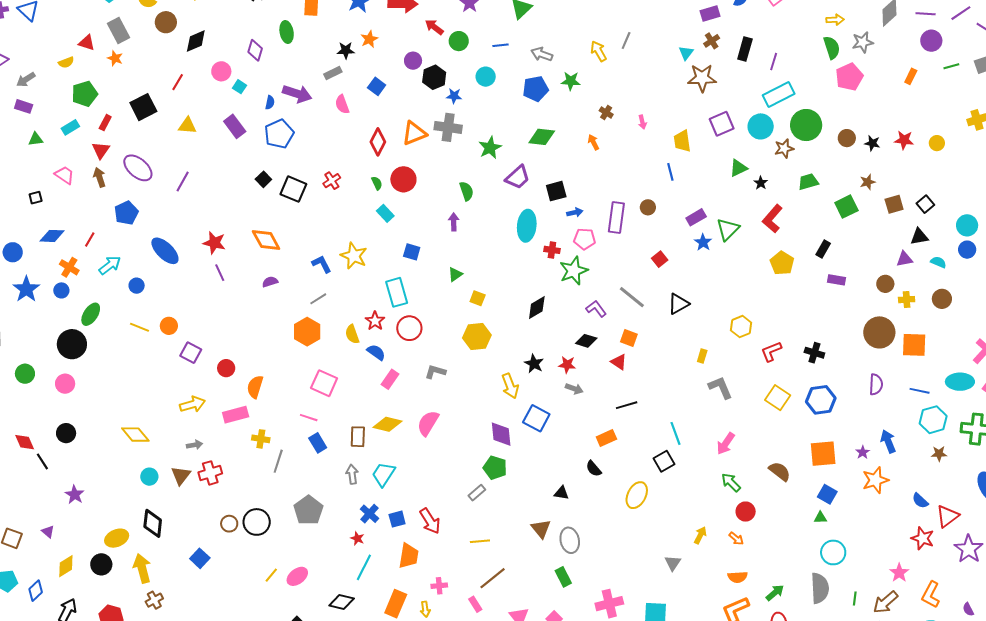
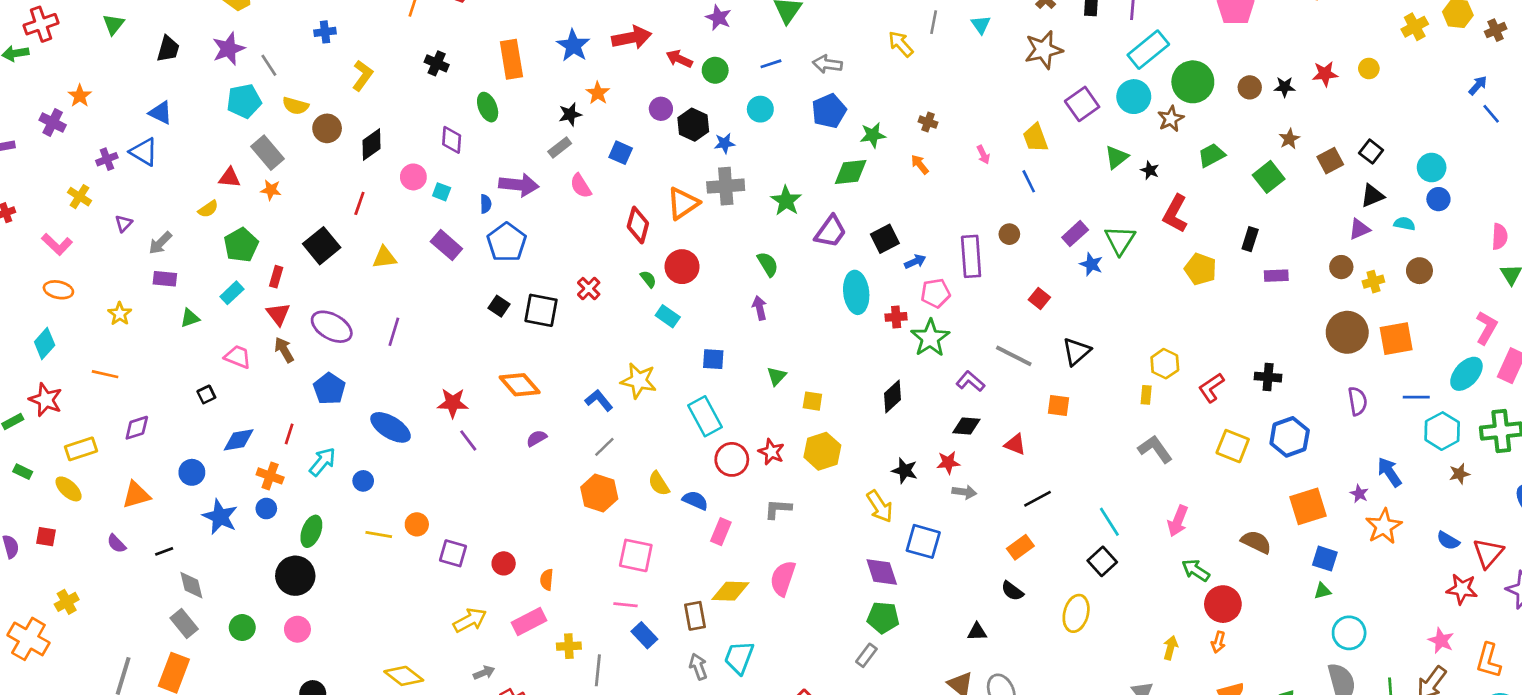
cyan triangle: (686, 53) -> (981, 25), moved
green star: (571, 81) -> (873, 135), moved
pink arrow: (642, 122) -> (983, 155), moved
red star: (375, 321) -> (771, 452), moved
orange square: (629, 338) -> (1059, 406), moved
yellow rectangle: (702, 356) -> (1146, 395), moved
cyan ellipse: (960, 382) -> (1466, 374), turned -36
orange semicircle: (255, 387) -> (547, 580), size x0.7
red circle: (746, 512) -> (1223, 604), size x1.4
orange arrow: (736, 539) -> (1218, 642), turned 77

